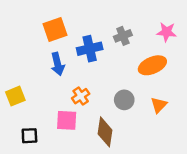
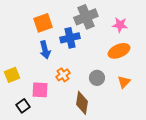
pink star: (166, 32) -> (120, 25), moved
gray cross: (123, 36) -> (86, 17), moved, size x1.6
pink square: (67, 120) -> (40, 90), moved
black square: (29, 136) -> (23, 106), turned -32

